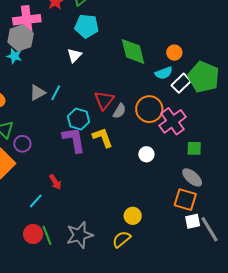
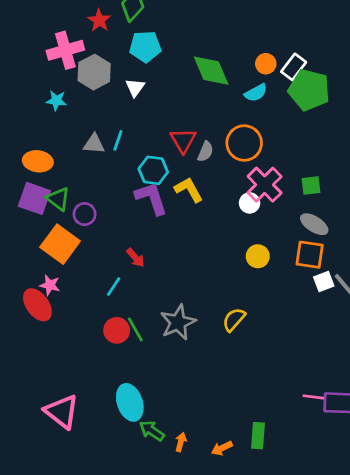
gray hexagon: (21, 38) -> (94, 72), moved
white rectangle: (181, 83) -> (294, 67), moved
gray triangle: (37, 93) -> (94, 144), turned 42
pink cross: (173, 121) -> (265, 185), moved
yellow circle: (133, 216) -> (258, 256), moved

